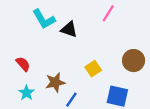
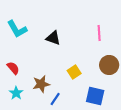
pink line: (108, 13) -> (99, 33), moved, turned -35
cyan L-shape: (44, 19) -> (17, 29), moved

